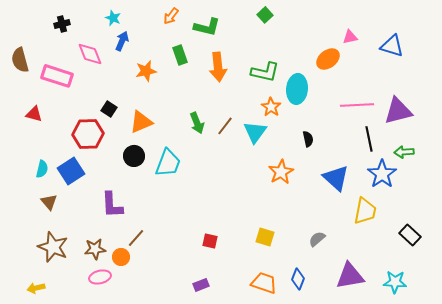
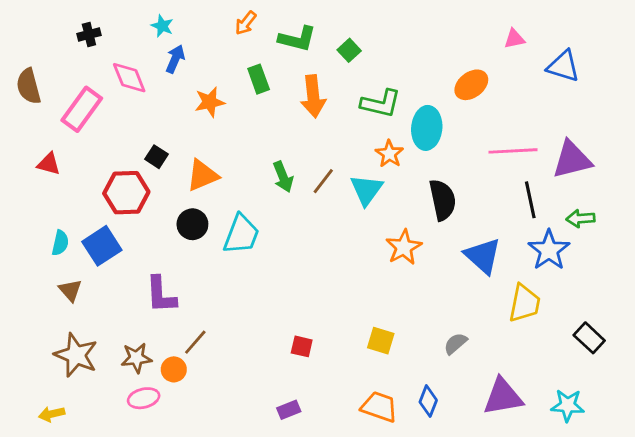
green square: (265, 15) -> (349, 50), moved
pink triangle: (350, 37) -> (514, 39), moved
pink rectangle: (57, 76) -> (82, 109), turned -72
black semicircle: (308, 139) -> (443, 200), size x1.8

